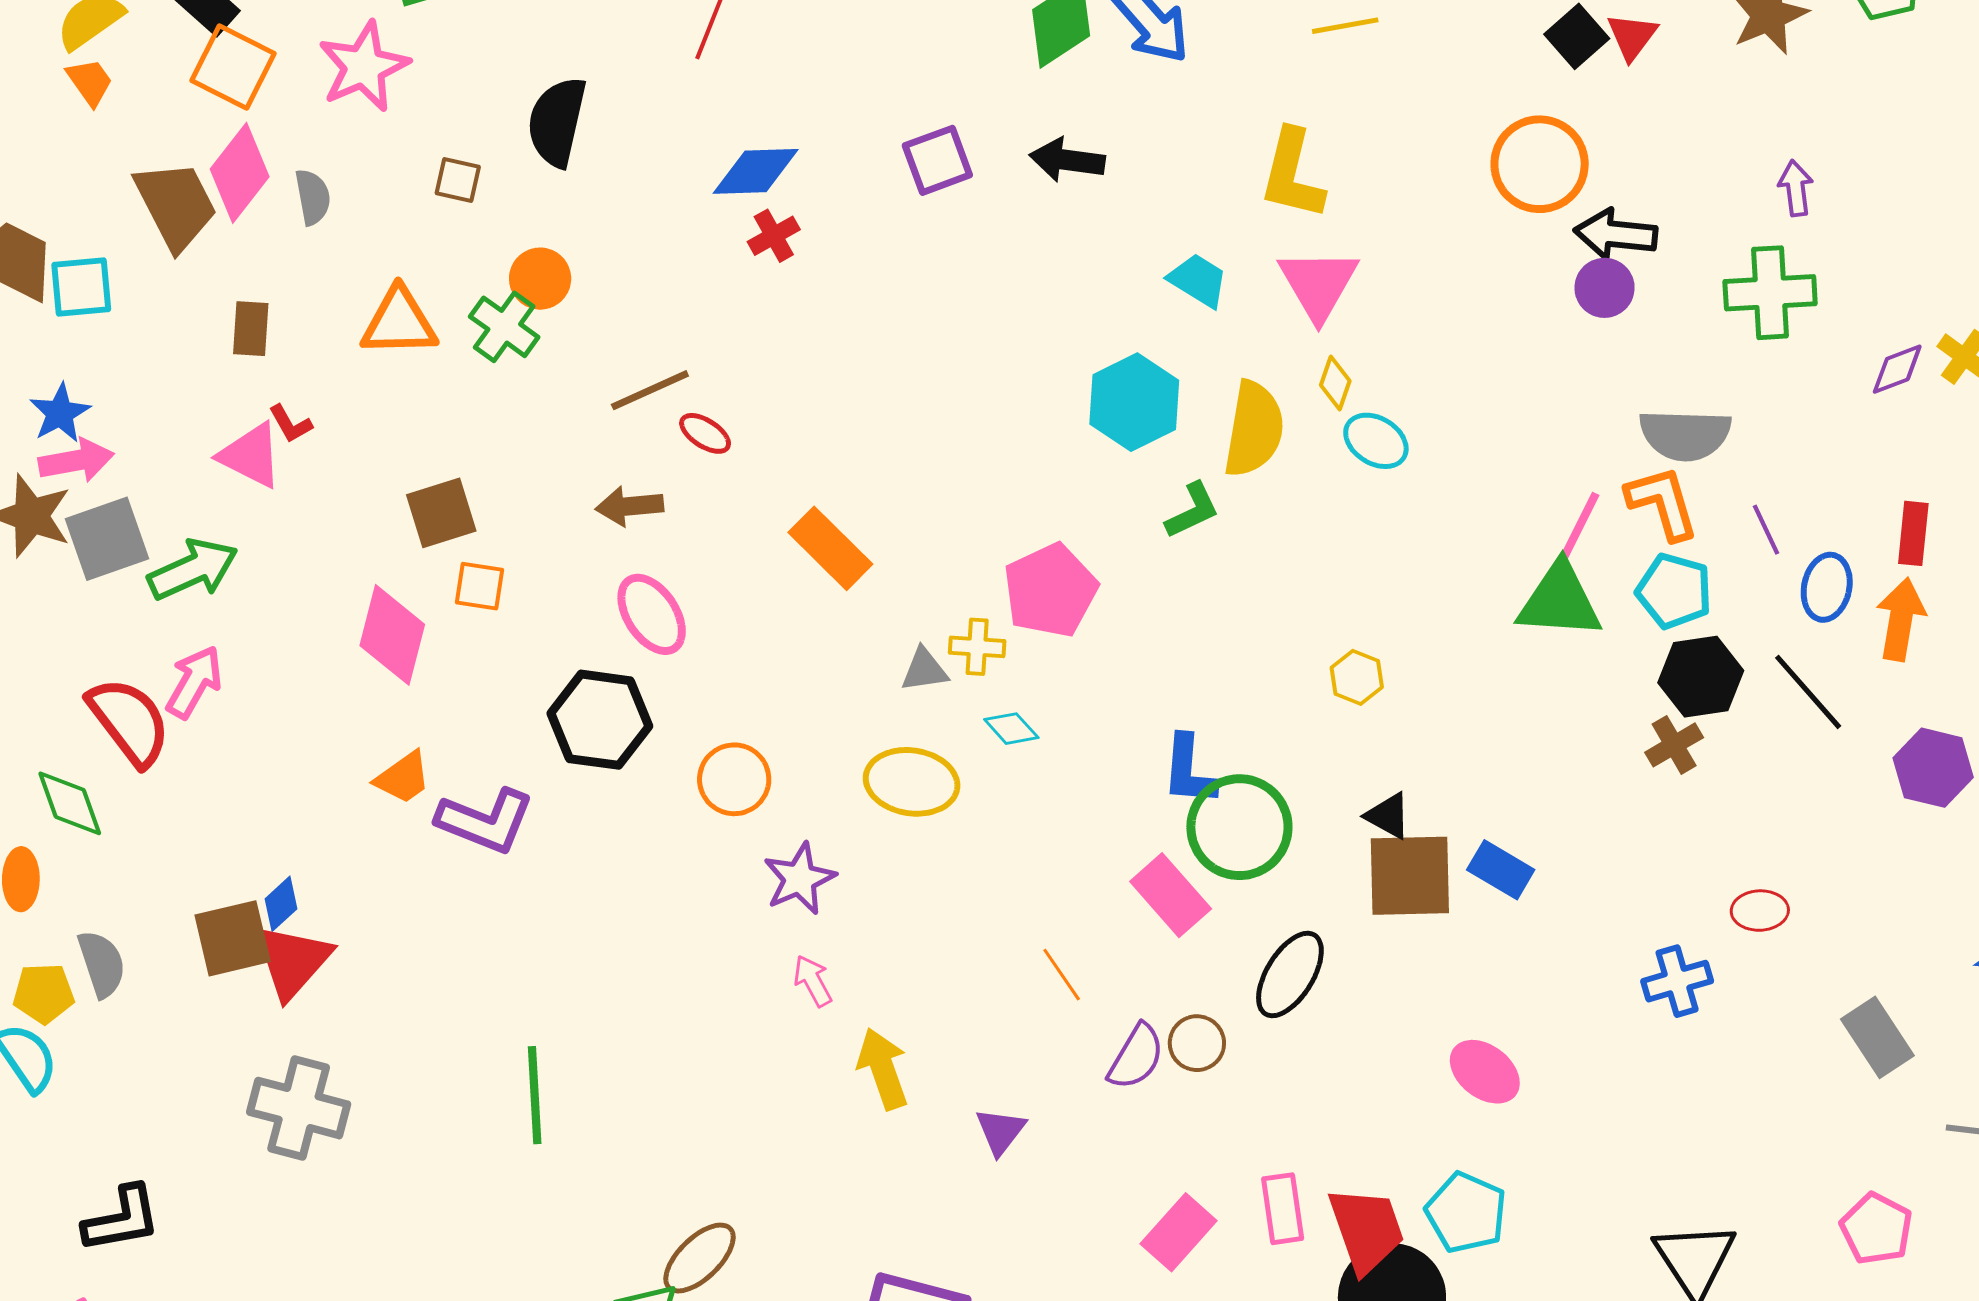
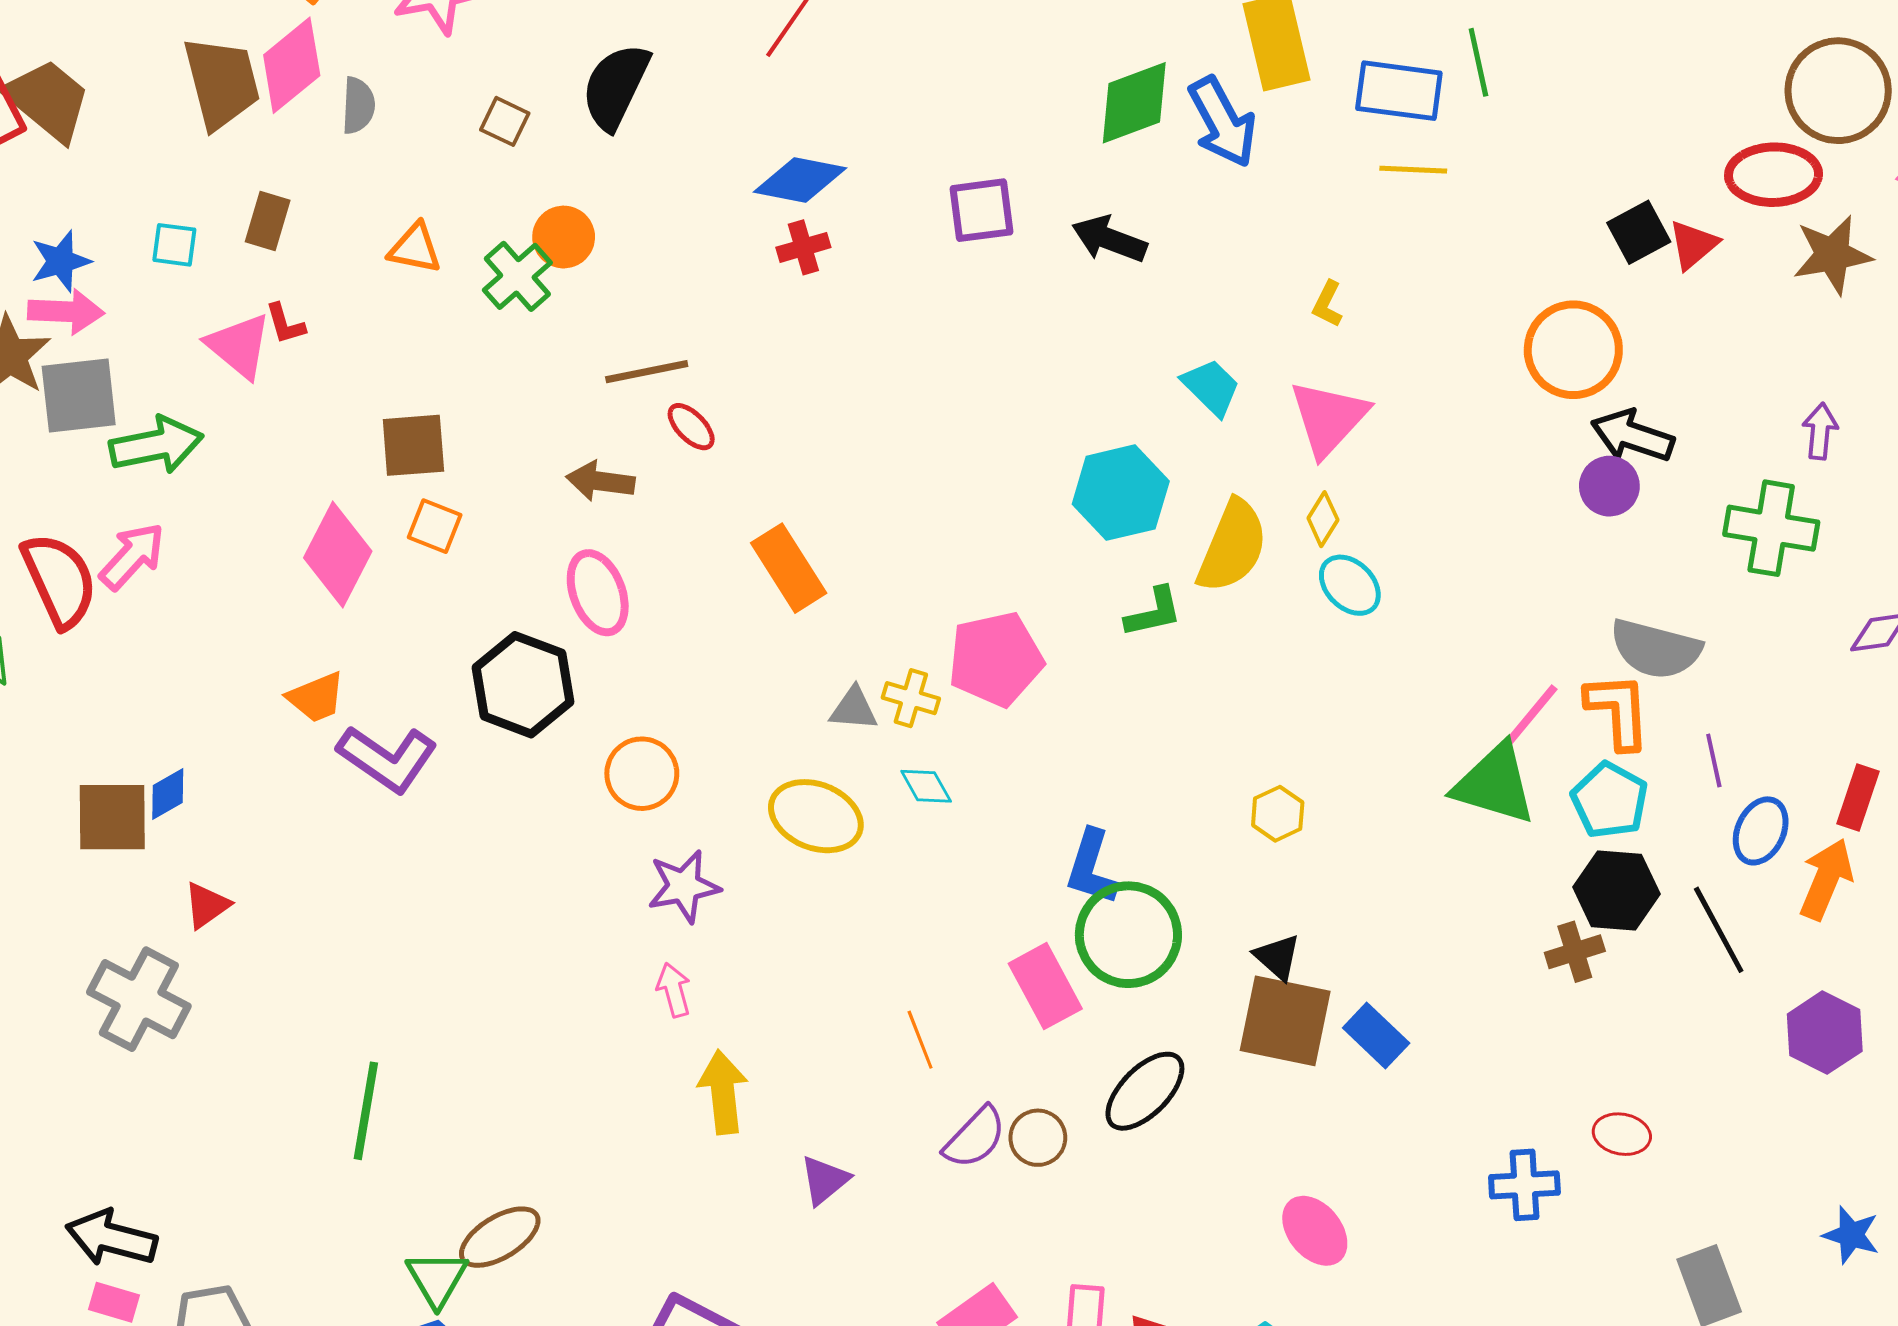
yellow L-shape: (1292, 174) -> (1327, 304), size x0.5
cyan square: (81, 287) -> (174, 245), moved, size x0.7
orange triangle: (399, 322) -> (415, 248), size x0.7
red triangle: (292, 961) -> (207, 905), moved, size x0.6
green line: (535, 1095) -> (366, 1111), moved

